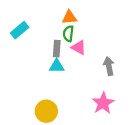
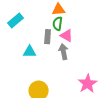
cyan triangle: (57, 66) -> (30, 52), moved
gray arrow: (109, 66) -> (64, 52), moved

